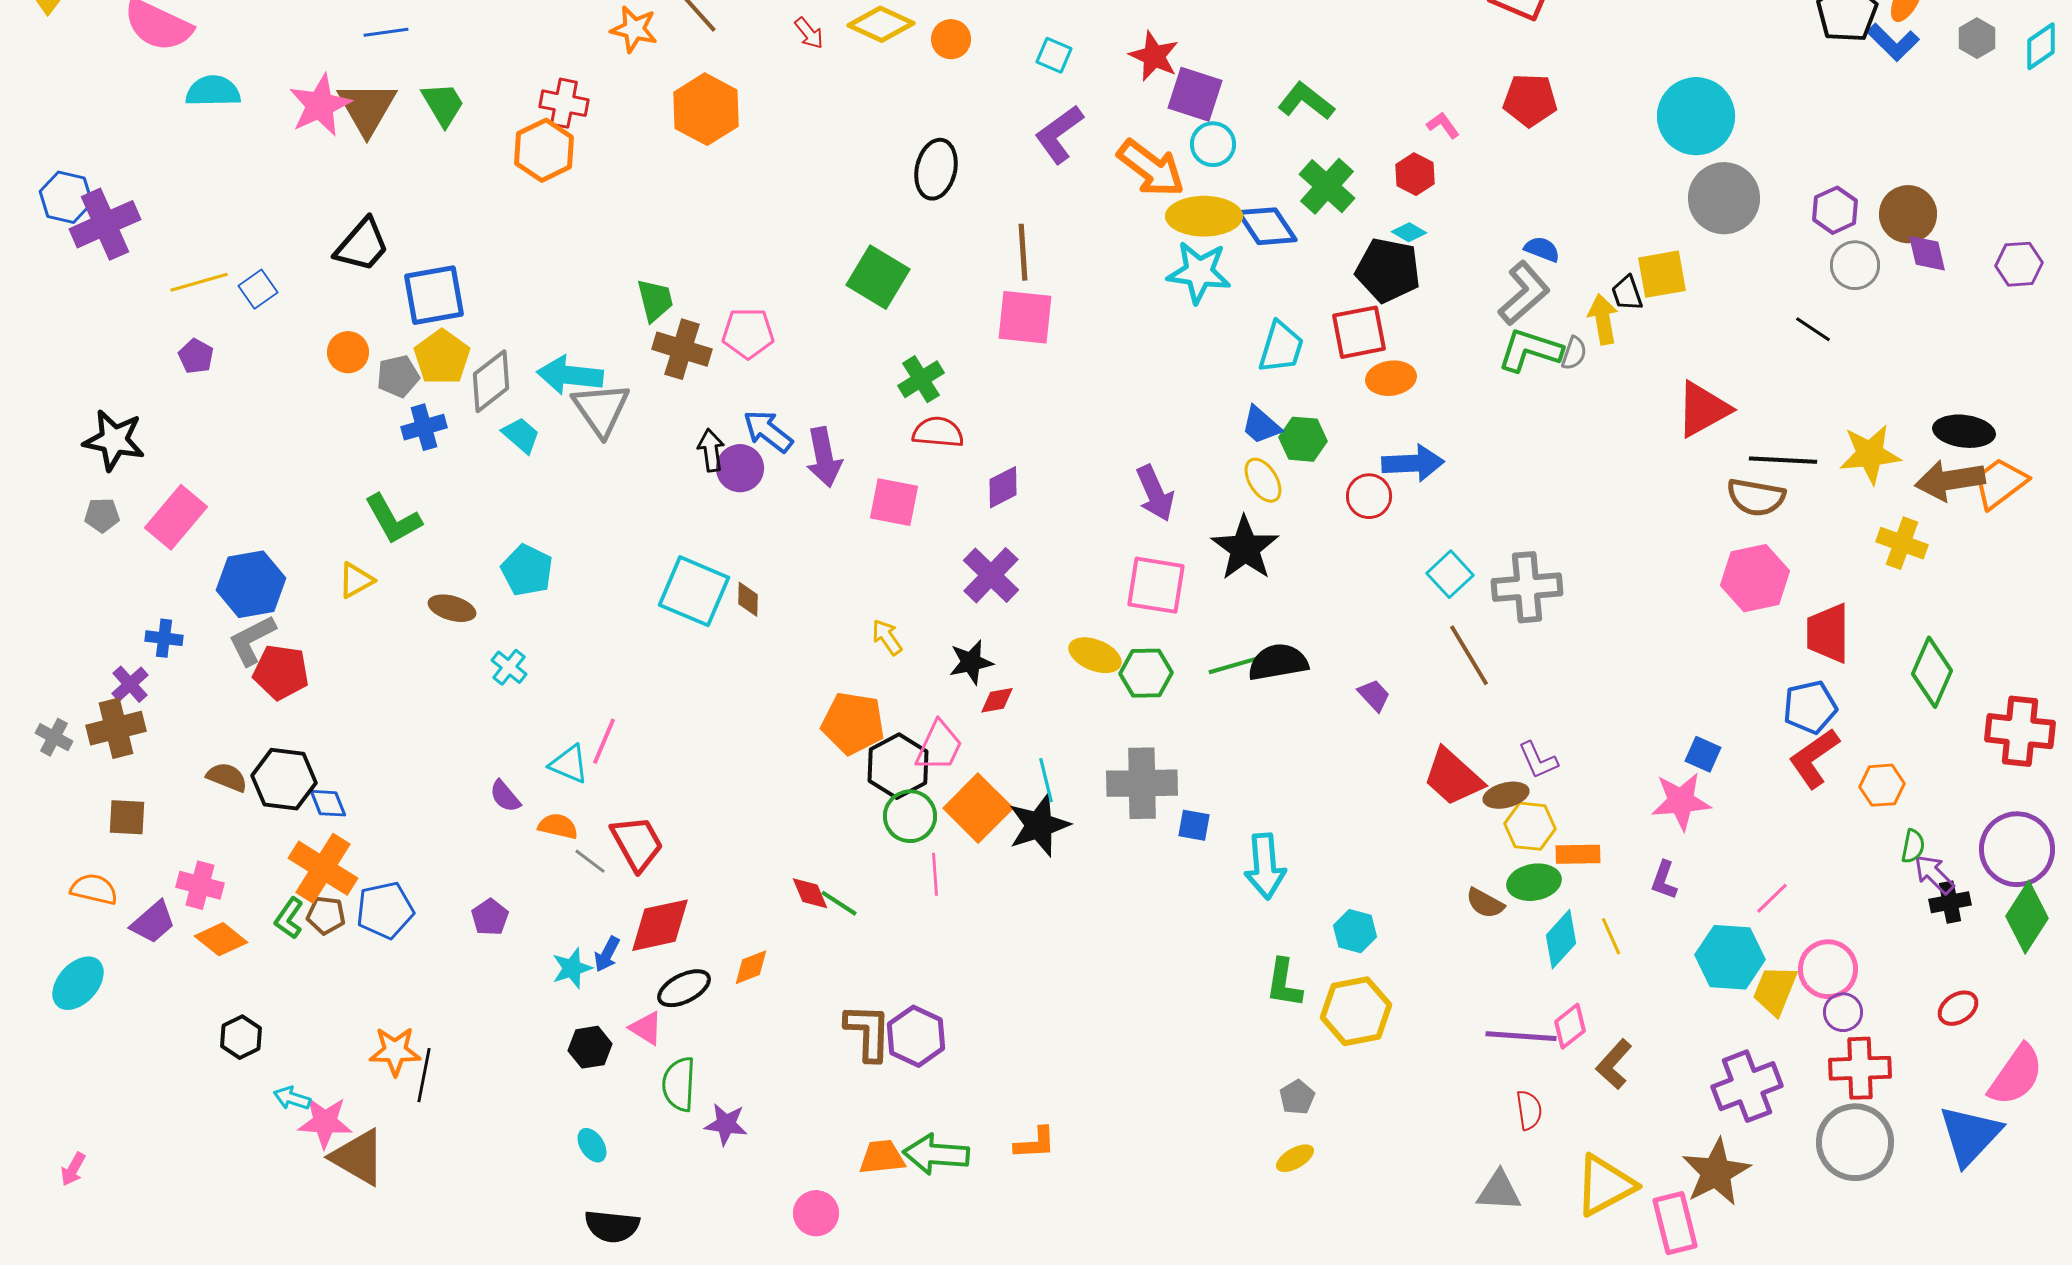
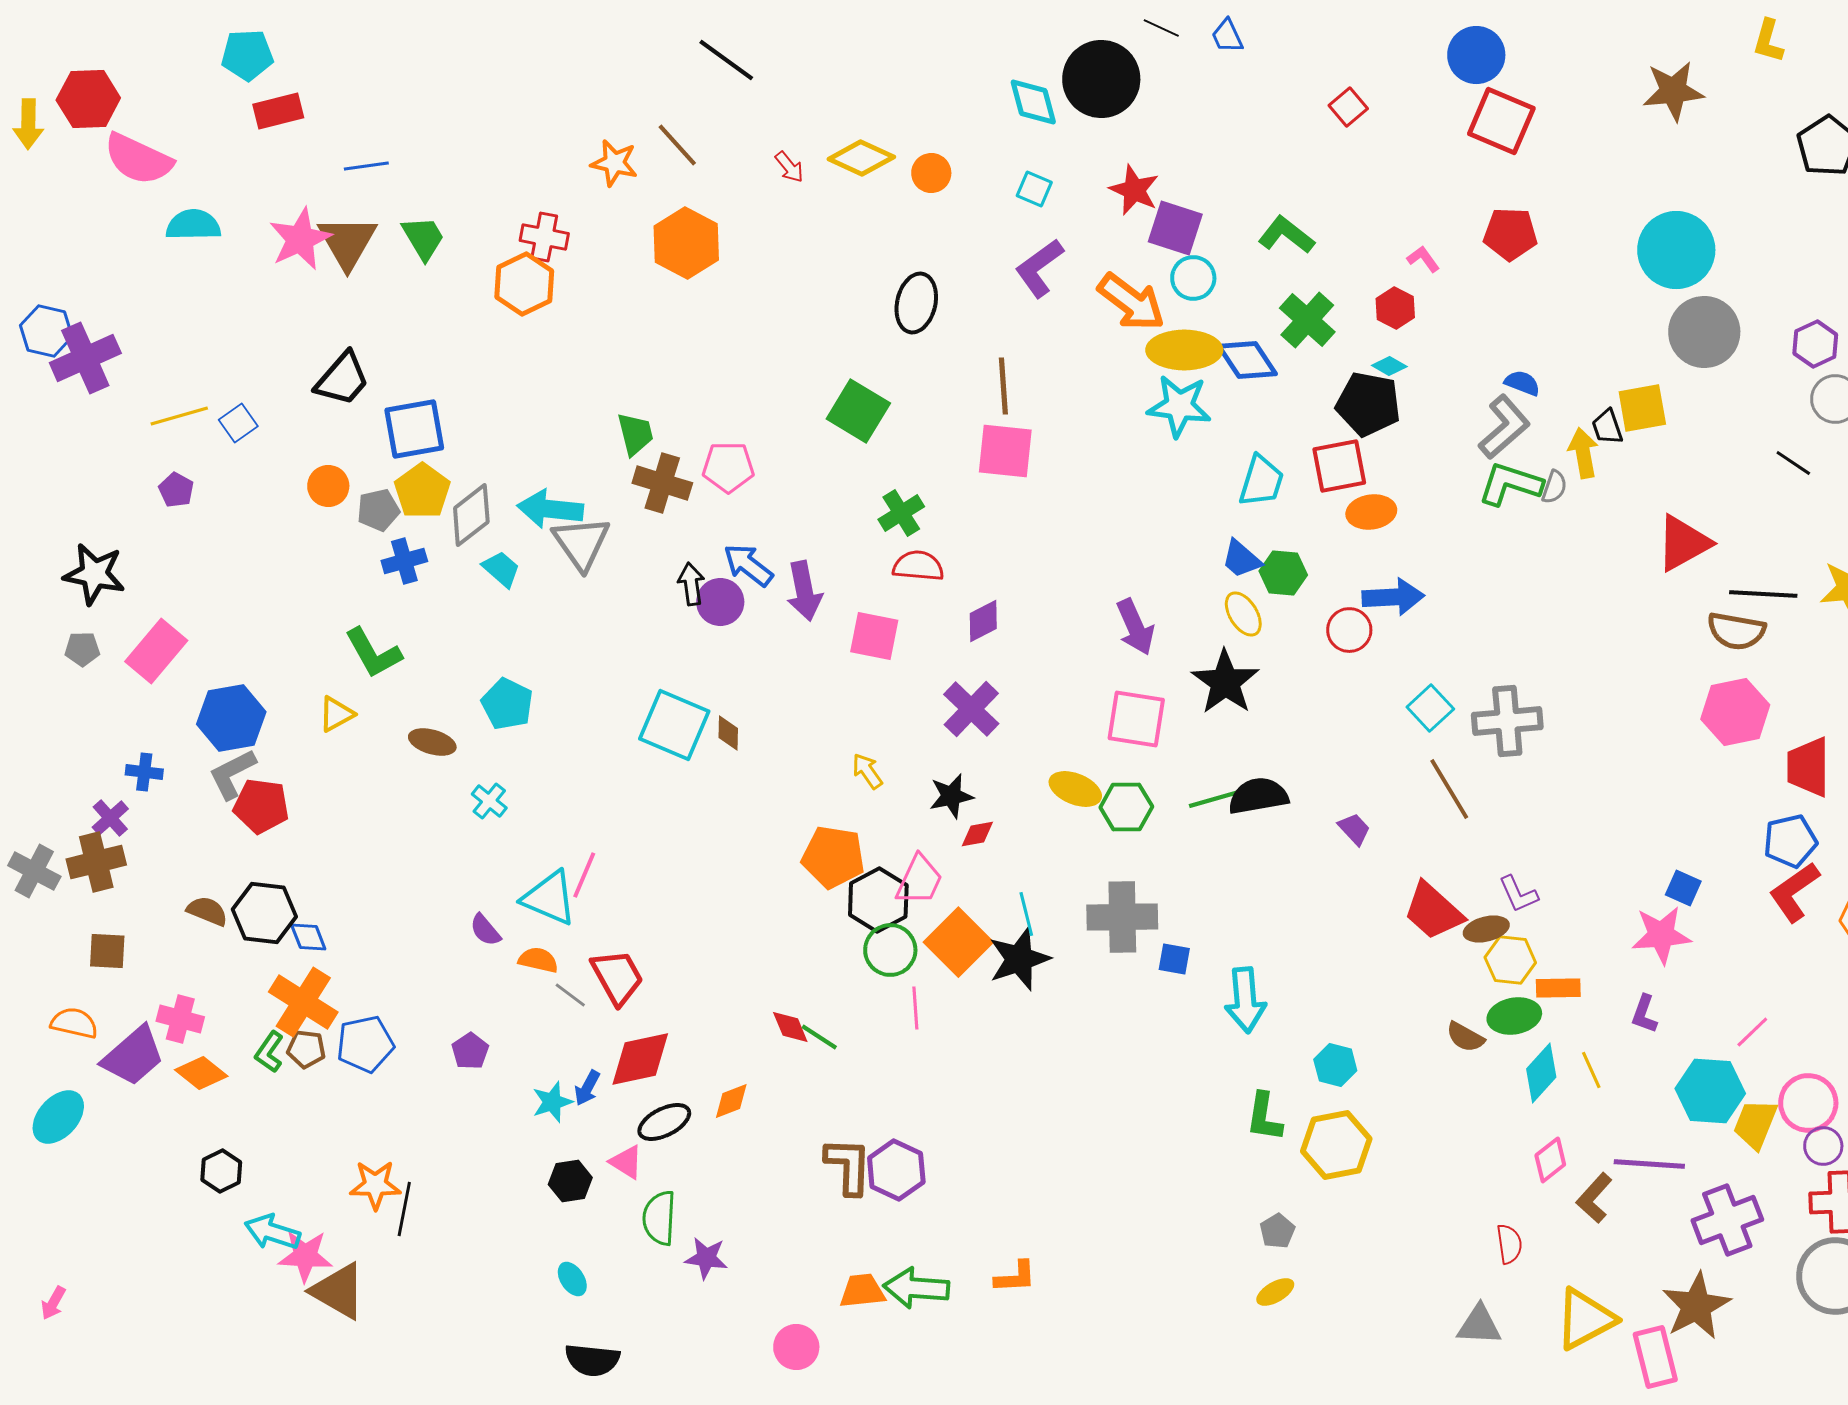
gray cross: (54, 737) -> (34, 871), size x1.4
cyan triangle: (569, 764) -> (549, 898), size x1.4
purple trapezoid: (153, 922) -> (133, 1056), size x1.4
purple line: (1521, 1036) -> (1649, 1164), moved
cyan arrow: (292, 1098) -> (272, 1232), size x1.5

